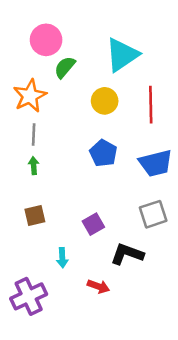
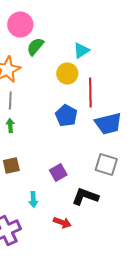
cyan triangle: (122, 55) -> (81, 51), moved, size x0.6
red line: (151, 105) -> (90, 93), moved
gray square: (153, 214) -> (106, 165), turned 35

